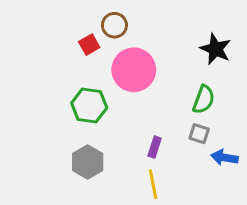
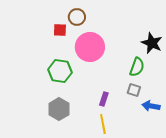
red square: (89, 45) -> (60, 30), turned 32
black star: (216, 49) -> (152, 43), moved

